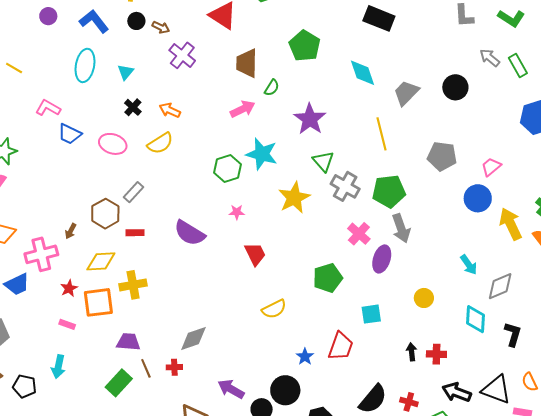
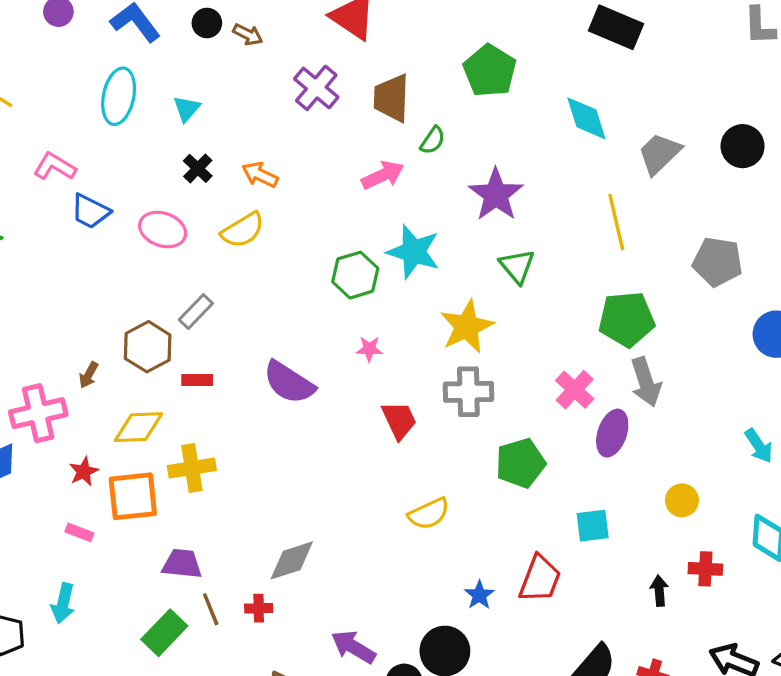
purple cross: (182, 55) -> (316, 88), moved
gray cross: (345, 186) -> (468, 392), moved, turned -32
red cross: (436, 354) -> (705, 569), moved

